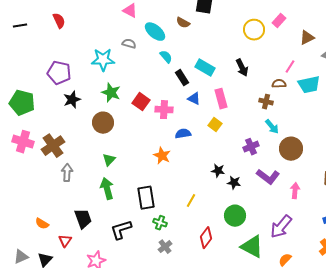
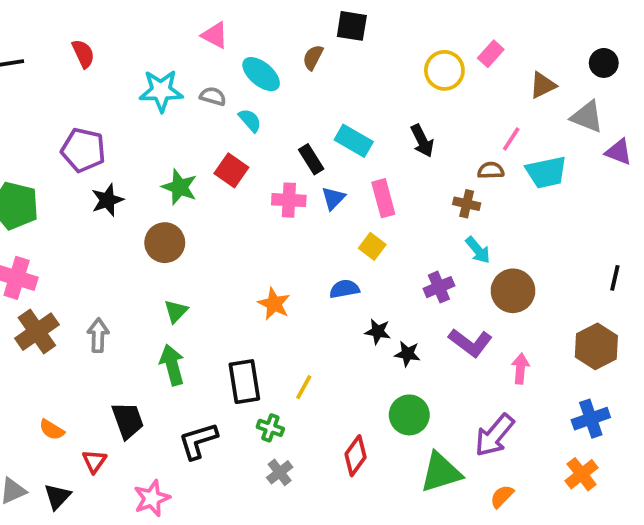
brown semicircle: (183, 23) -> (313, 57), turned 88
cyan semicircle: (166, 57) -> (250, 120), moved
cyan star: (103, 60) -> (161, 91), moved
blue triangle: (194, 99) -> (333, 198), turned 48
red square: (141, 102) -> (231, 170), moved
pink cross: (164, 110) -> (289, 200), moved
blue semicircle: (183, 134) -> (344, 289), moved
brown cross: (53, 146) -> (37, 332), moved
yellow line: (191, 201) -> (304, 387), moved
green triangle: (252, 247) -> (441, 472), turned -45

